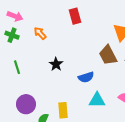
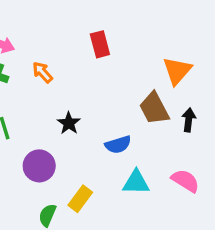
purple circle: (26, 104) -> (39, 166), moved
yellow rectangle: (63, 110) -> (80, 199), turned 42

